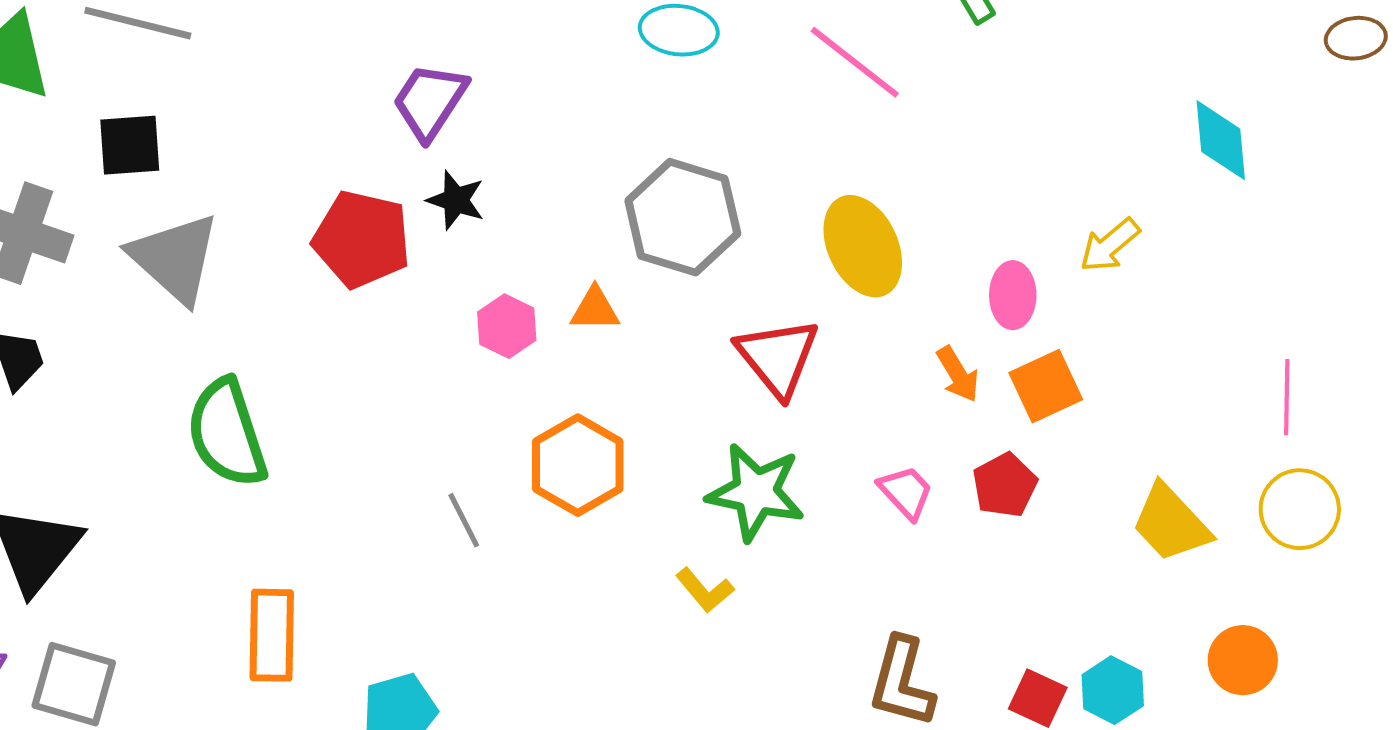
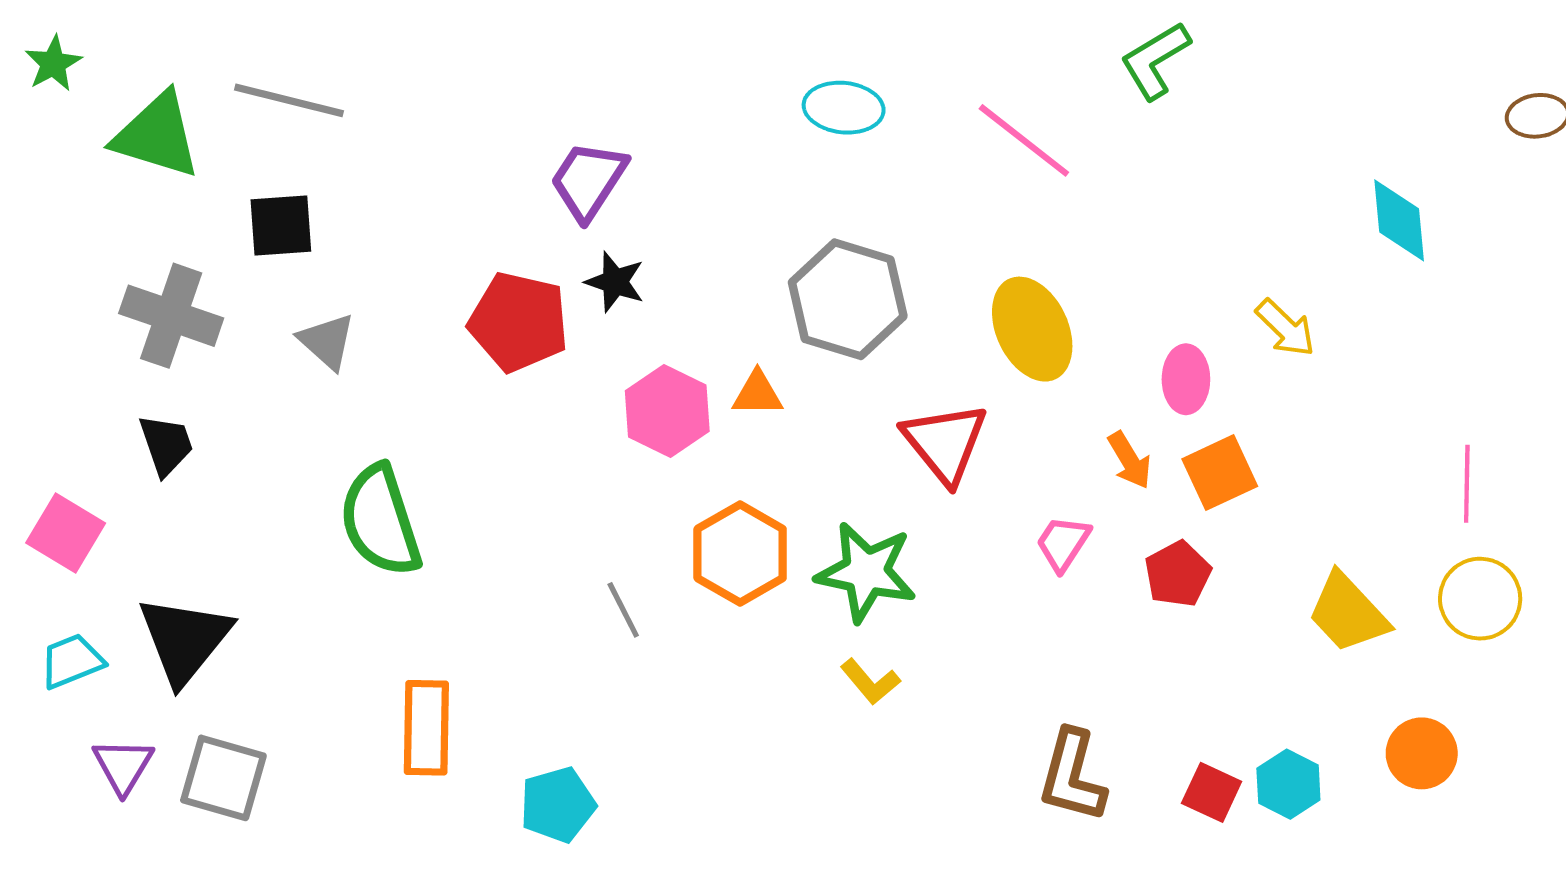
yellow arrow: (1110, 245) -> (1285, 328), turned -96
gray triangle: (175, 258) -> (327, 341), size x0.6
pink hexagon: (507, 326) -> (667, 411), size x1.4
green star: (756, 492) -> (866, 572), moved
pink trapezoid: (906, 492) -> (1063, 543), moved, turned -104

